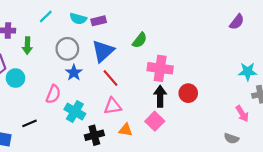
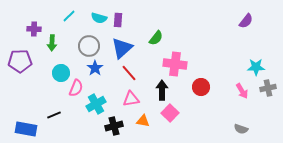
purple rectangle: (99, 21) -> (118, 20), turned -72
cyan circle: (15, 78) -> (61, 73), moved
black arrow: (160, 96) -> (162, 90), moved
cyan cross: (75, 111) -> (96, 104), turned 30
pink arrow: (242, 114) -> (242, 91), moved

